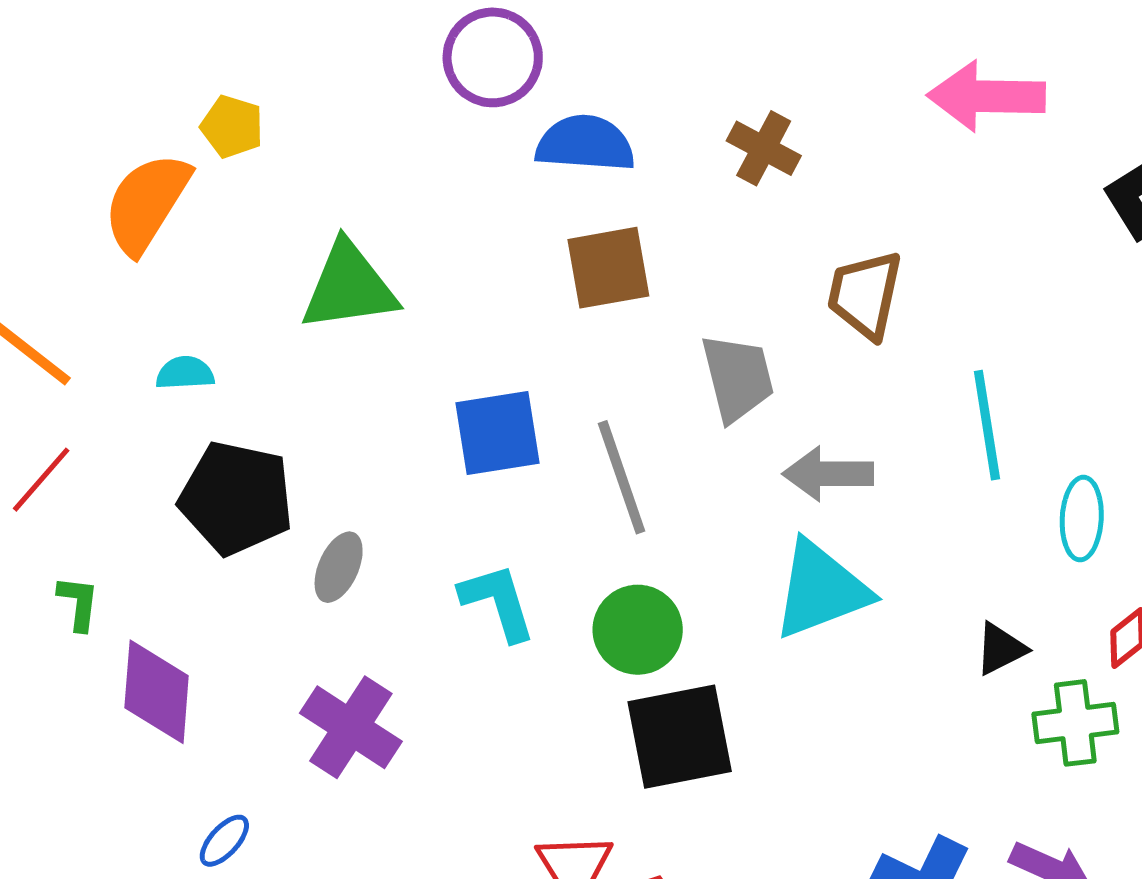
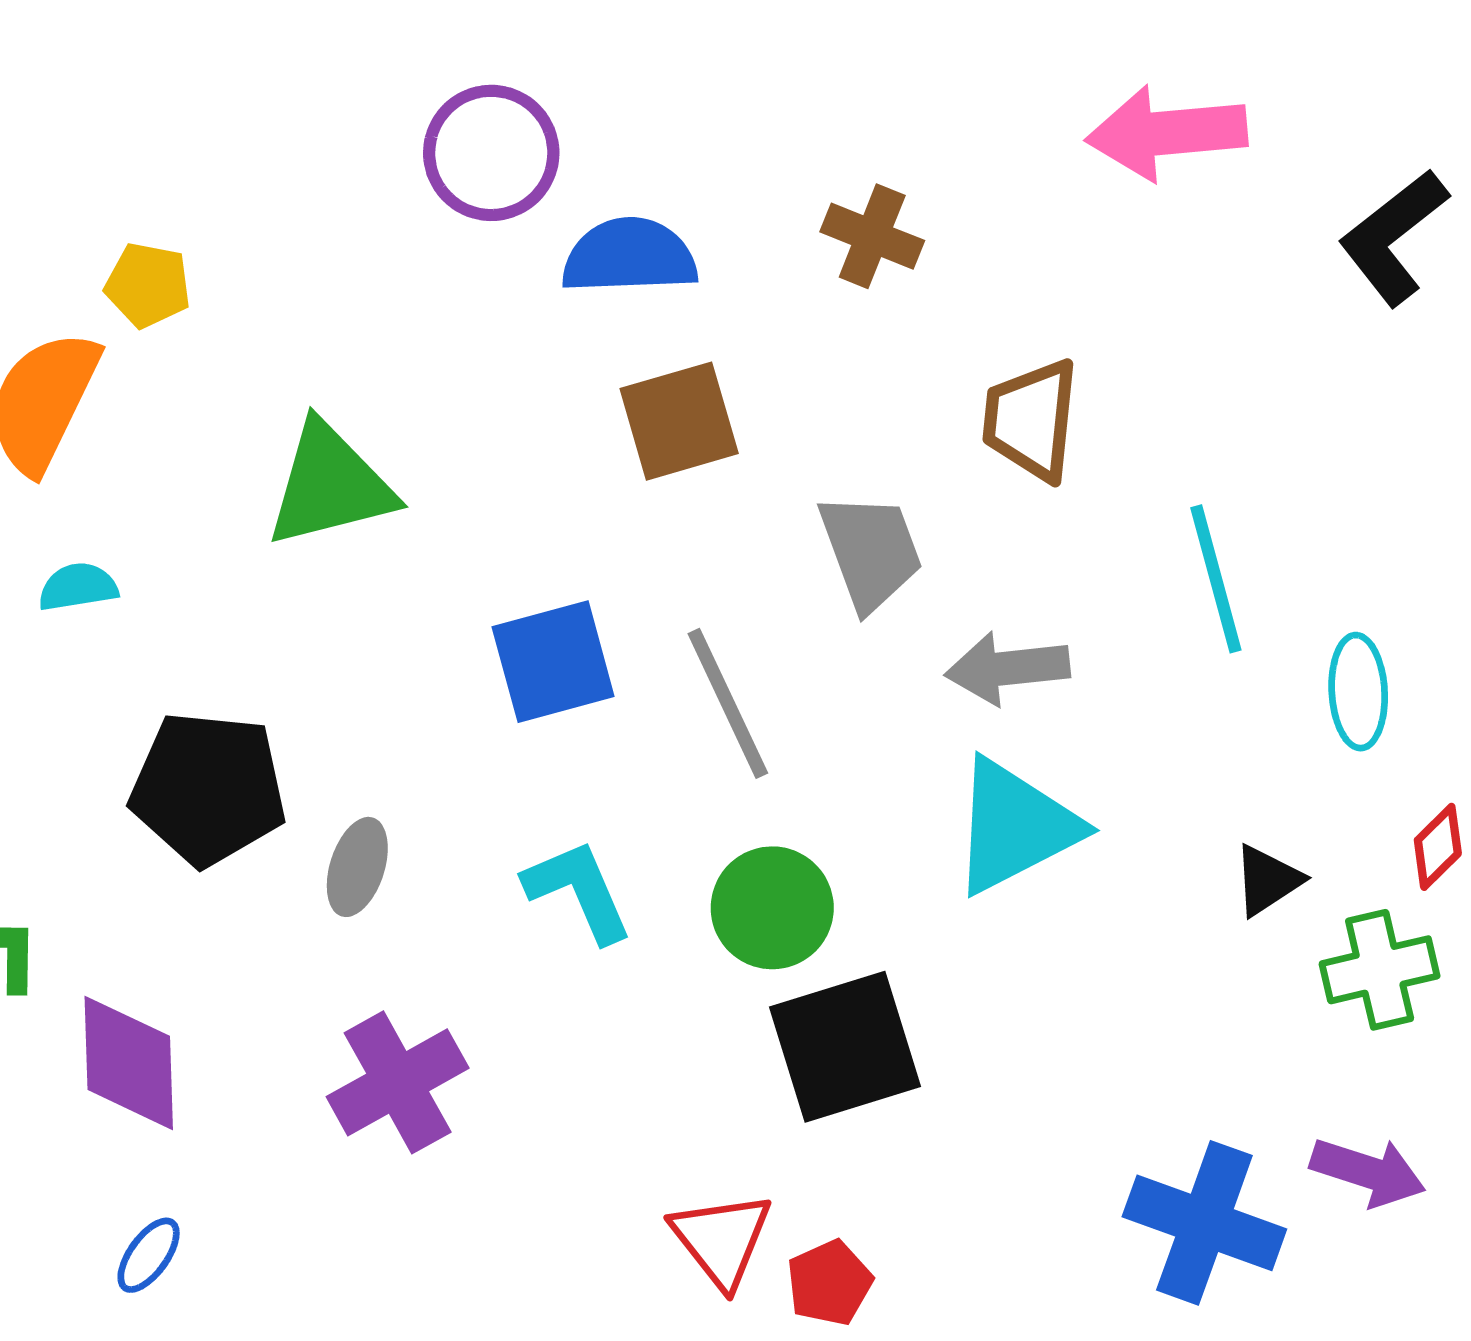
cyan semicircle: (185, 373) -> (78, 587), moved
purple cross: (351, 727) -> (398, 1082), turned 34
blue ellipse: (224, 841) -> (149, 1255), moved

